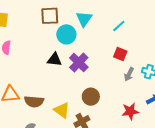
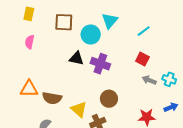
brown square: (50, 16) -> (64, 22), moved
purple cross: (79, 62) -> (100, 64), turned -30
gray arrow: (129, 74) -> (149, 80), turned 80

